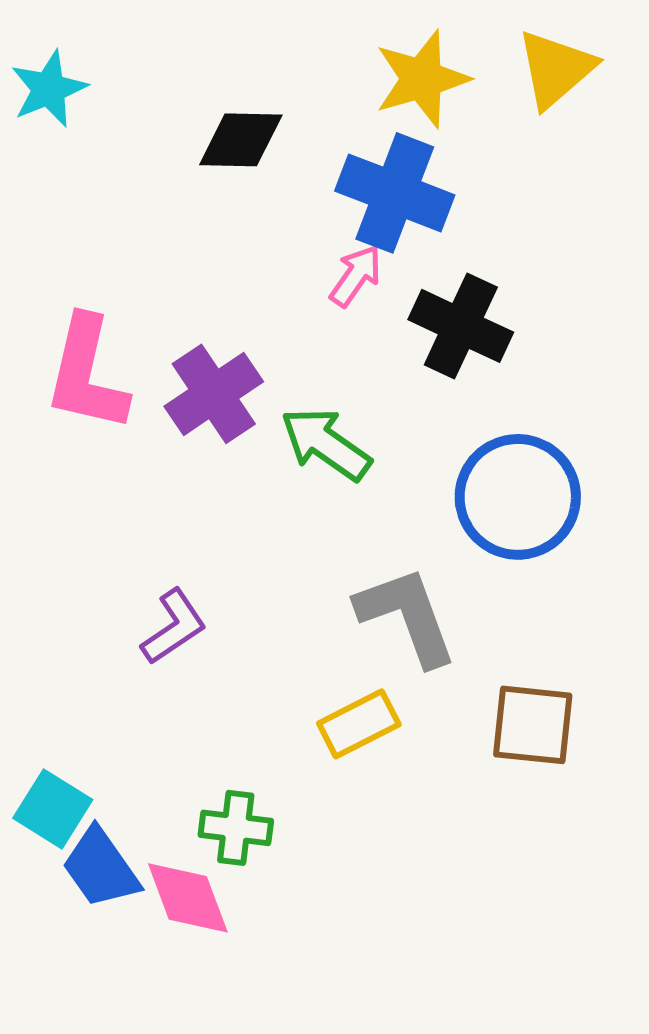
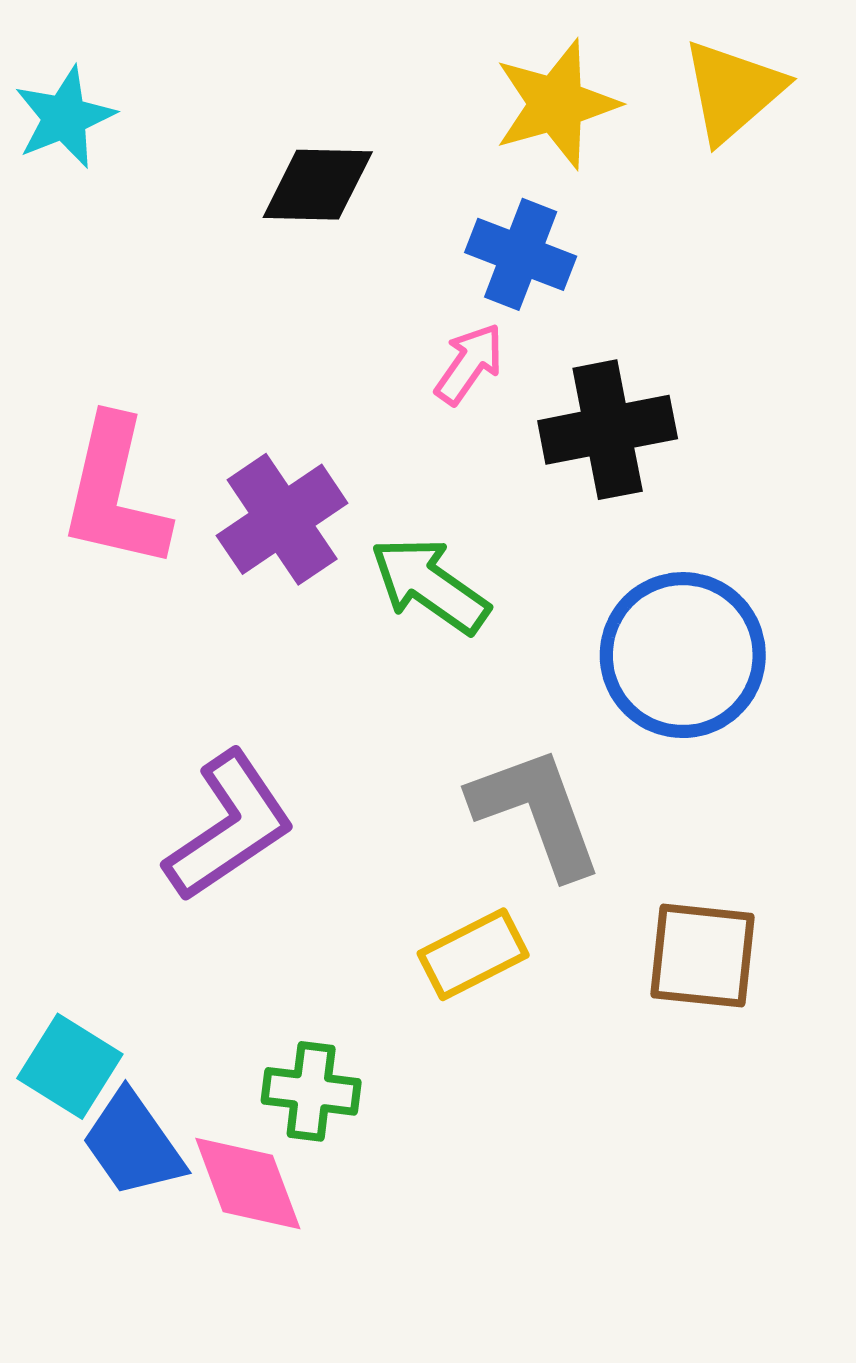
blue cross: (395, 193) -> (521, 254), size x0.7
black cross: (461, 326) -> (608, 430), turned -36
purple L-shape: (174, 627) -> (229, 826), size x1.5

